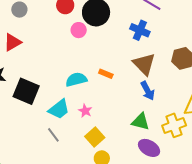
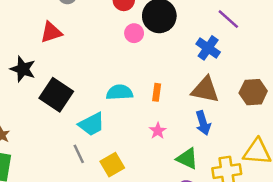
brown triangle: (144, 64) -> (205, 90), turned -45
orange rectangle: (106, 74) -> (157, 92), turned 64
pink star: (85, 111) -> (158, 131), moved
yellow square: (95, 137) -> (112, 165), moved

